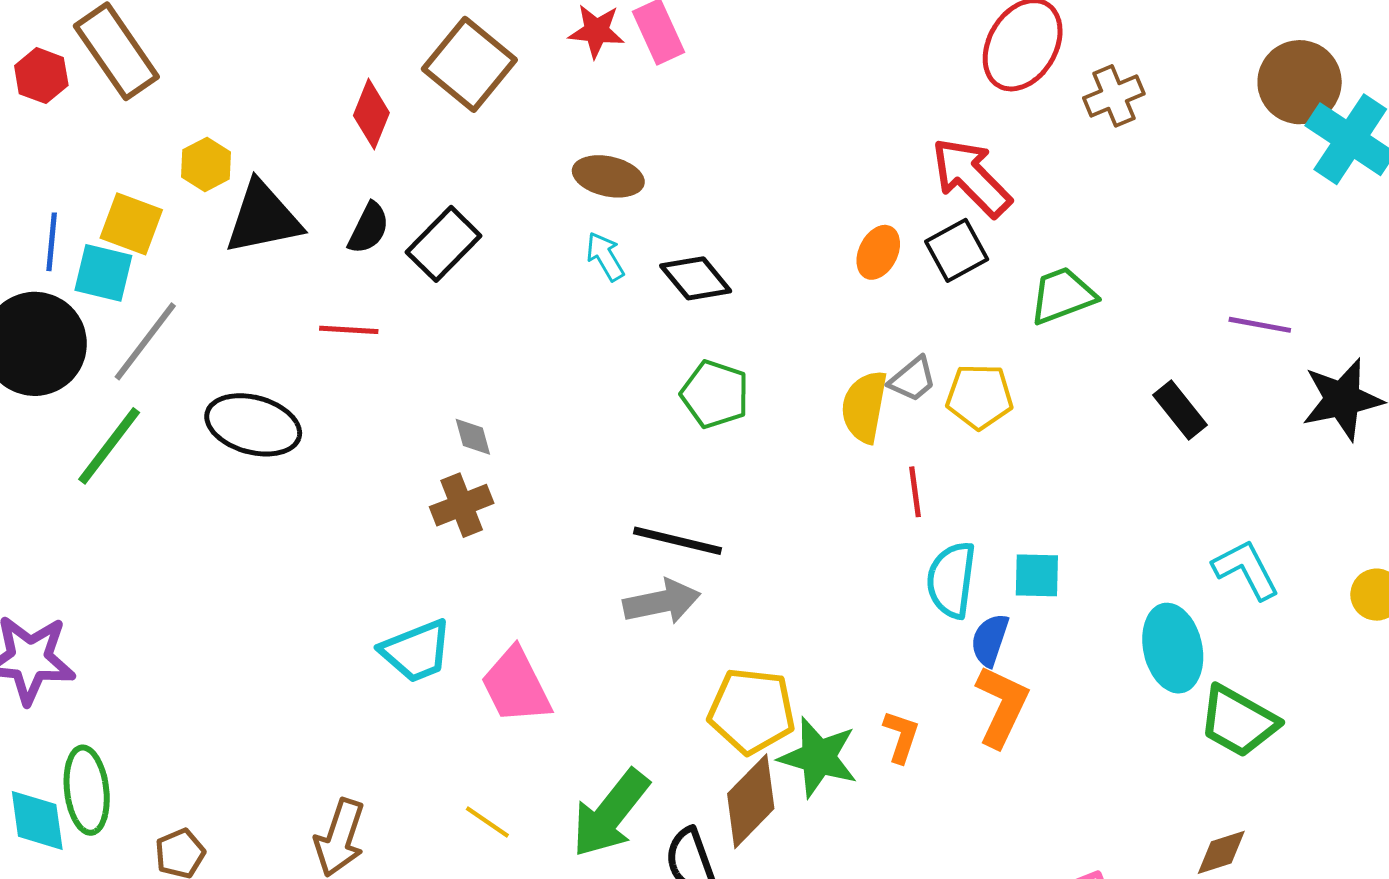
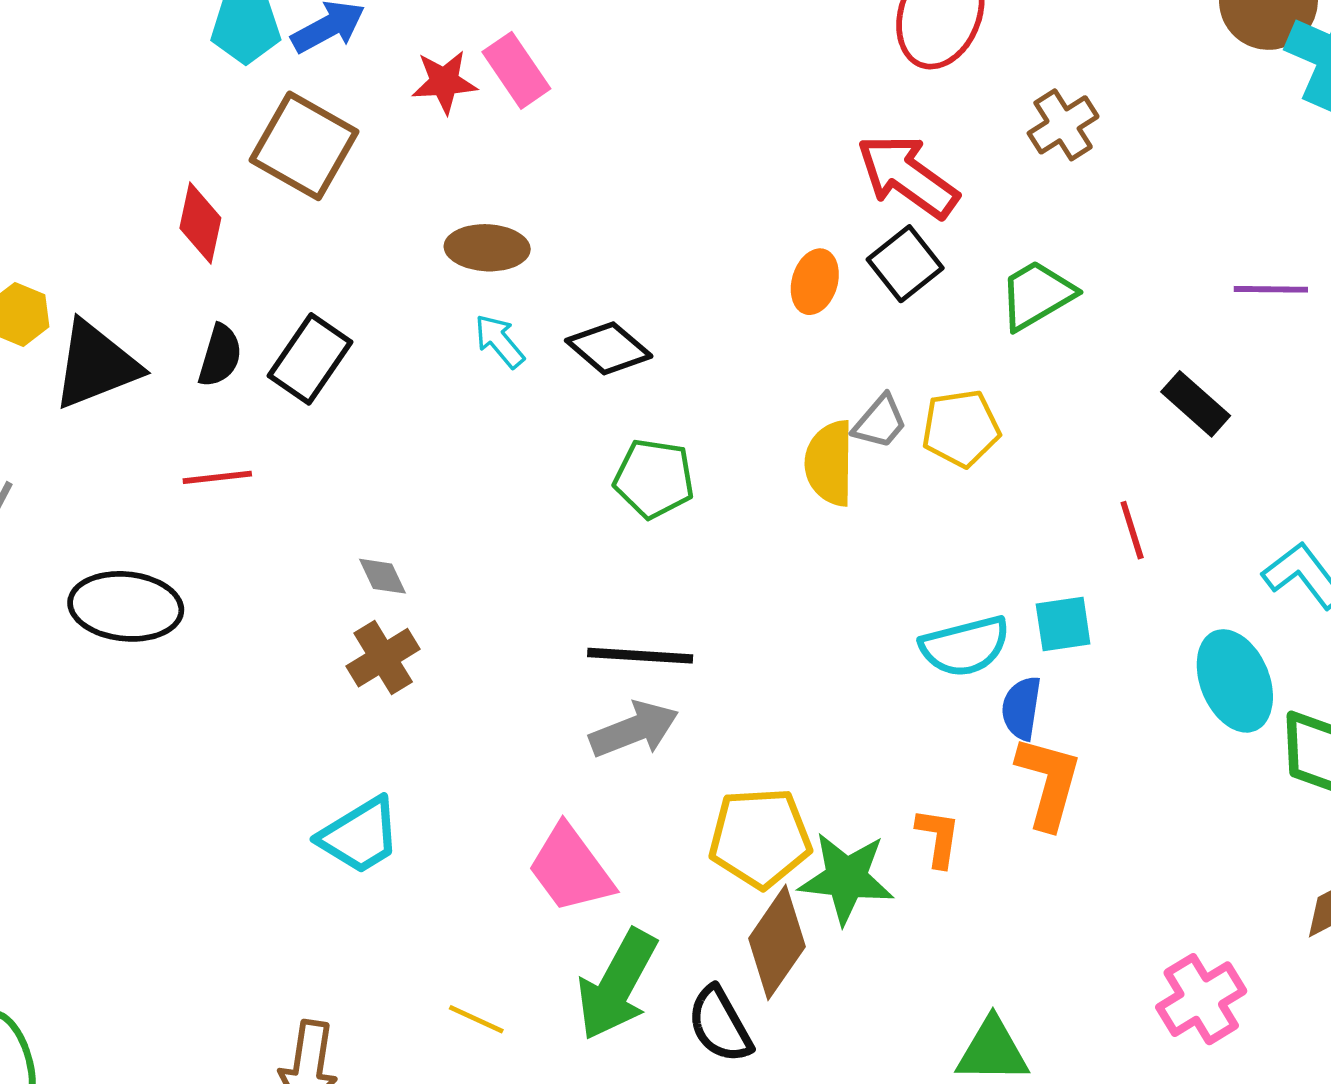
brown cross: (1114, 96) -> (1063, 125), moved
red line: (915, 492) -> (1132, 530), moved
cyan semicircle: (951, 580) -> (965, 646), turned -102
pink trapezoid: (516, 686) -> (571, 869), moved

